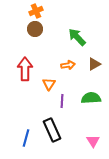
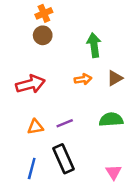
green arrow: (77, 37) -> (94, 45), turned 36
red arrow: (25, 69) -> (30, 84), turned 75
orange triangle: (49, 84) -> (35, 127), moved, turned 48
purple line: (62, 101) -> (65, 123), moved, turned 64

